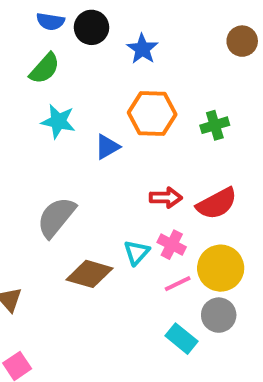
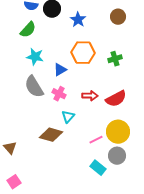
brown circle: (242, 41) -> (118, 17), moved
gray semicircle: (56, 217) -> (34, 87), moved, turned -70
pink cross: (172, 245) -> (59, 94), moved
cyan triangle: (136, 252) -> (68, 117), moved

